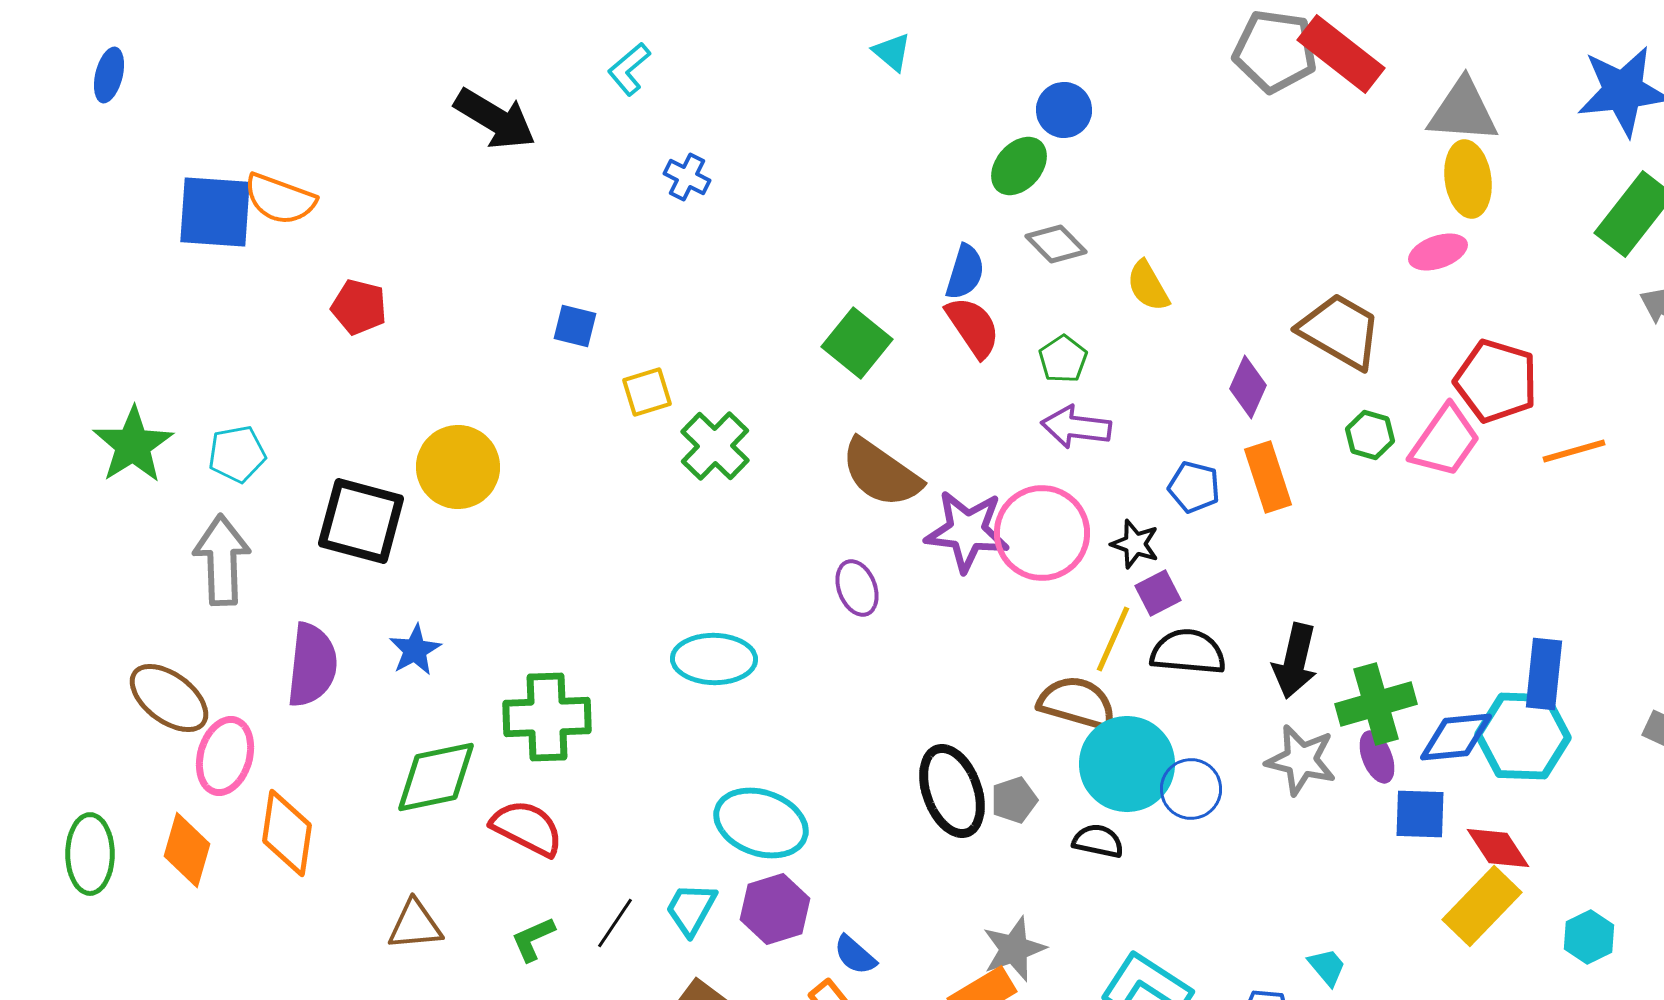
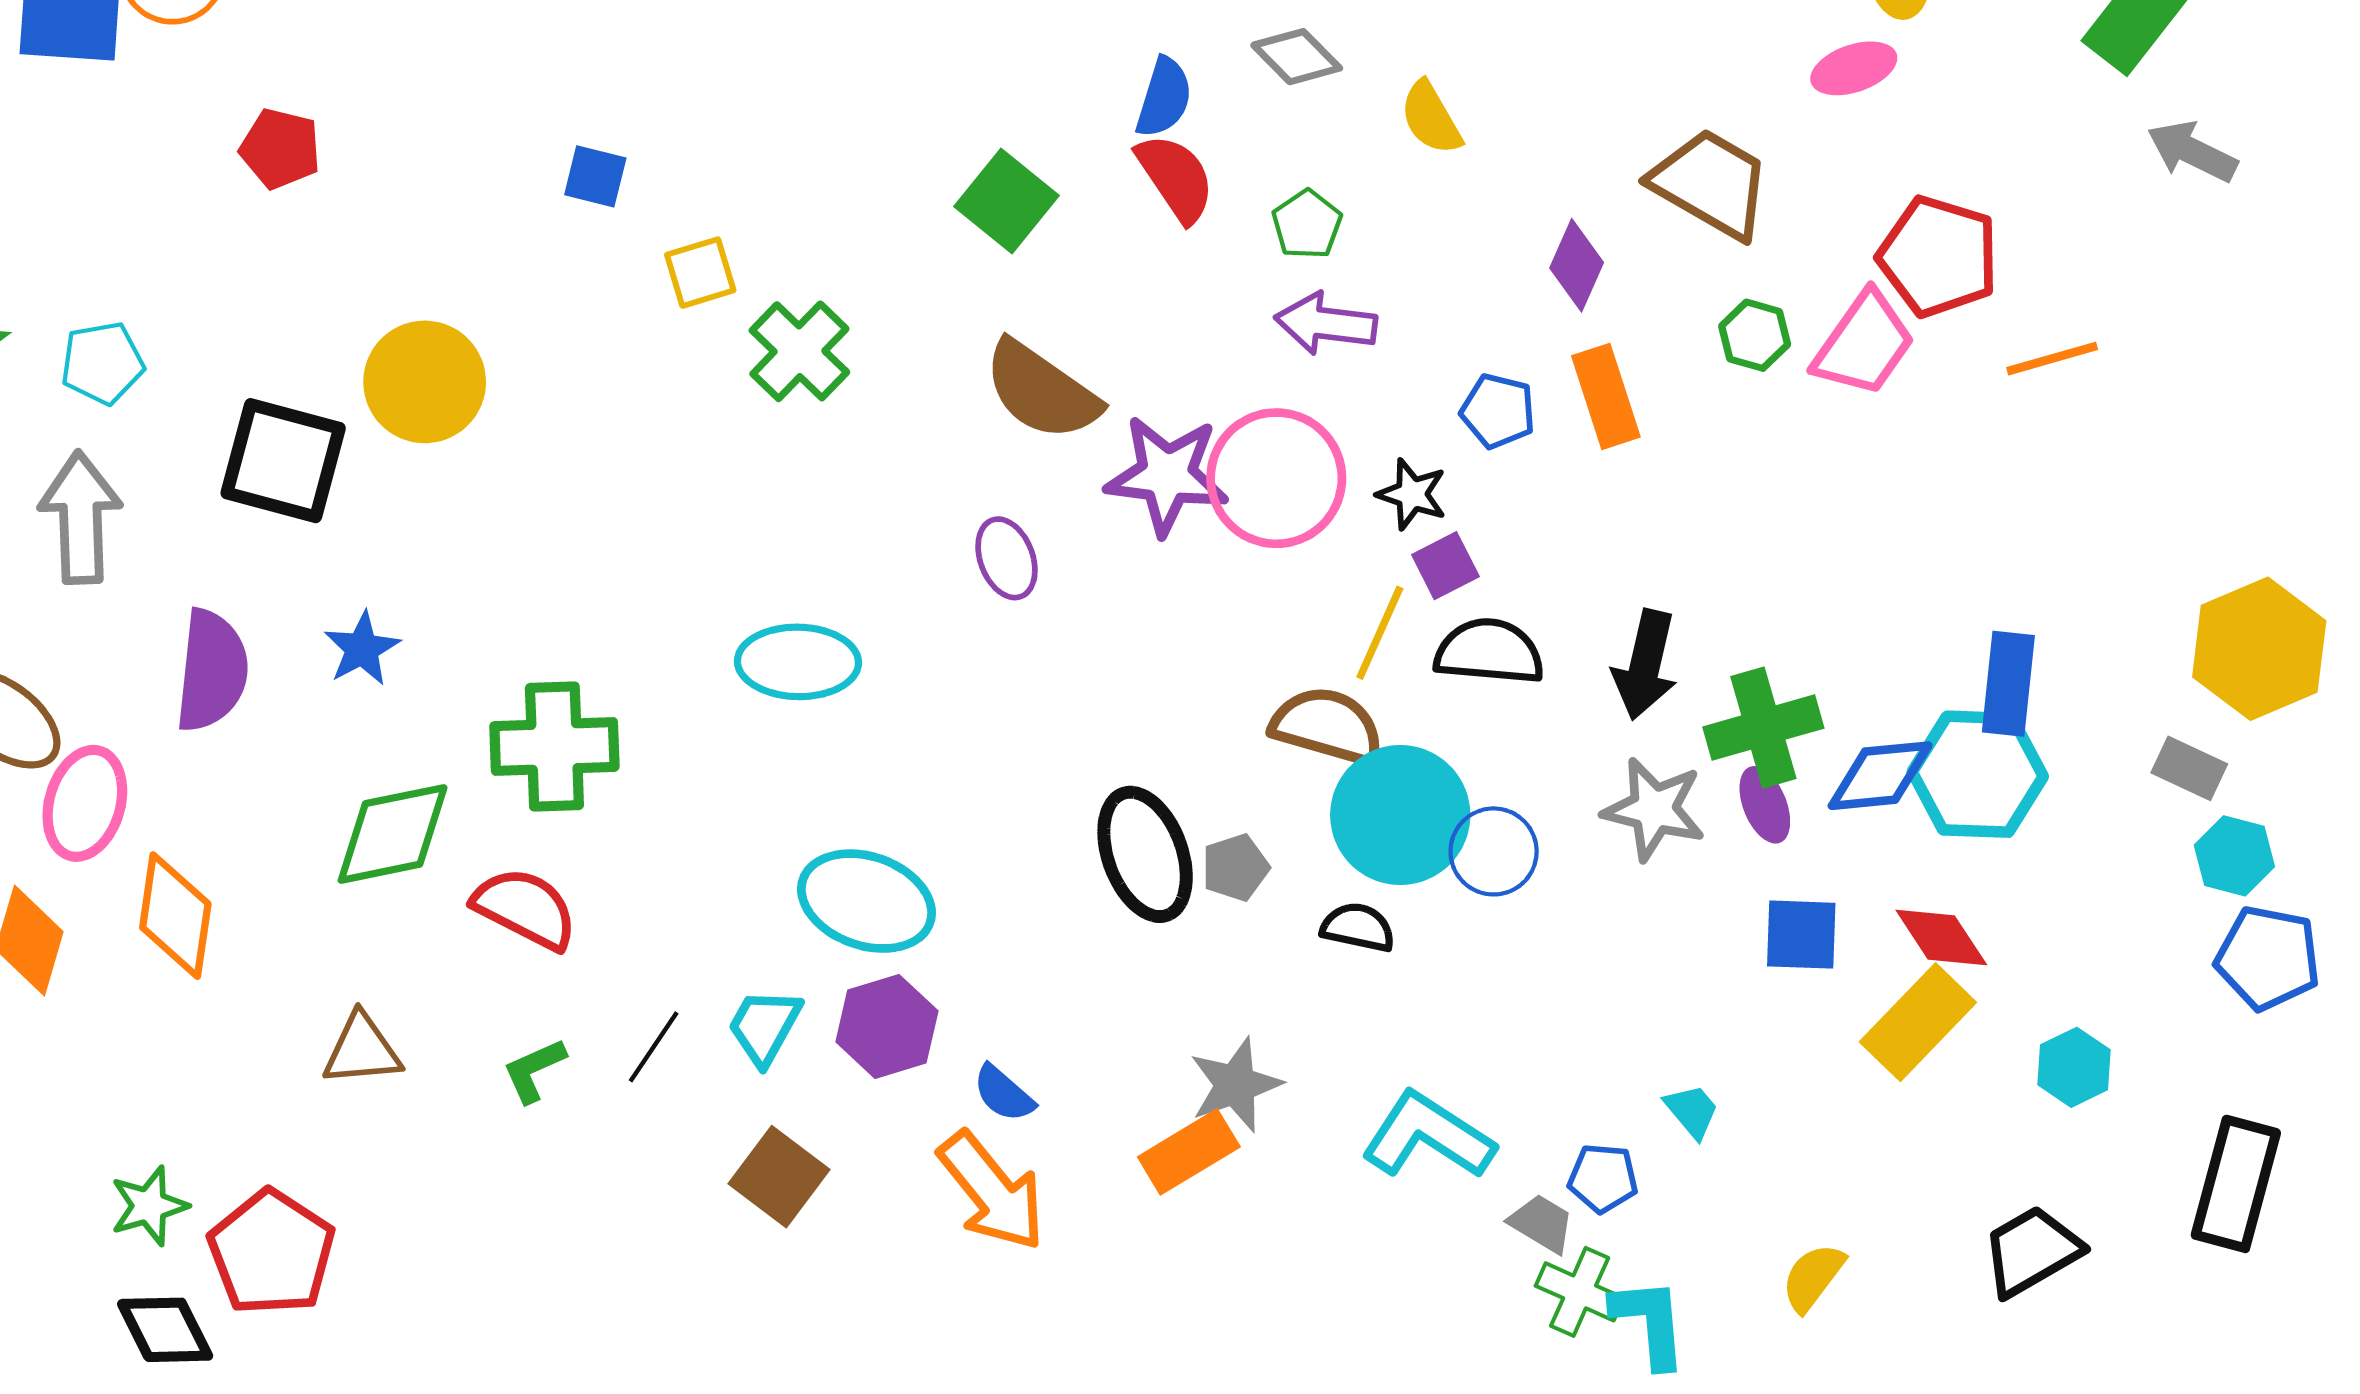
blue square: (1420, 814) -> (1801, 935), moved

